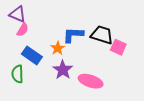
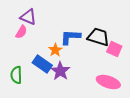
purple triangle: (17, 14) -> (28, 17), moved
blue rectangle: (32, 55) -> (42, 64), moved
pink ellipse: (91, 81) -> (108, 82), moved

